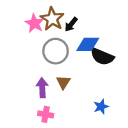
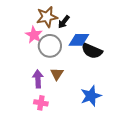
brown star: (52, 19) -> (47, 17), turned 30
pink star: (34, 23) -> (34, 35), moved
blue star: (101, 107) -> (91, 96), size x1.5

